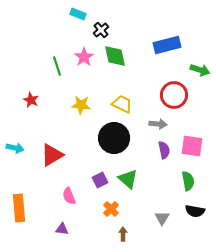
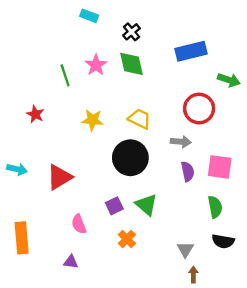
black cross: (101, 30) -> (132, 32), moved
brown arrow: (123, 234) -> (193, 275), moved

